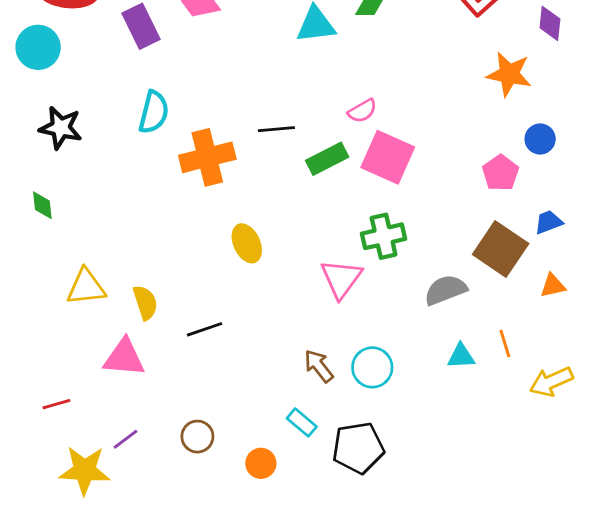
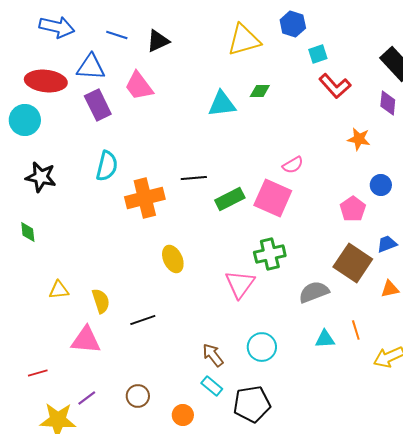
orange star: (509, 74) -> (359, 139), size x0.7
pink semicircle: (362, 111) -> (293, 165), moved
yellow triangle: (86, 287) -> (59, 290), size x0.7
brown arrow: (319, 366) -> (213, 355), moved

